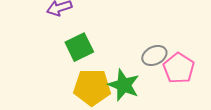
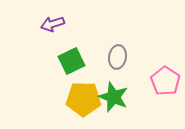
gray ellipse: (154, 55) -> (117, 57), moved, turned -55

